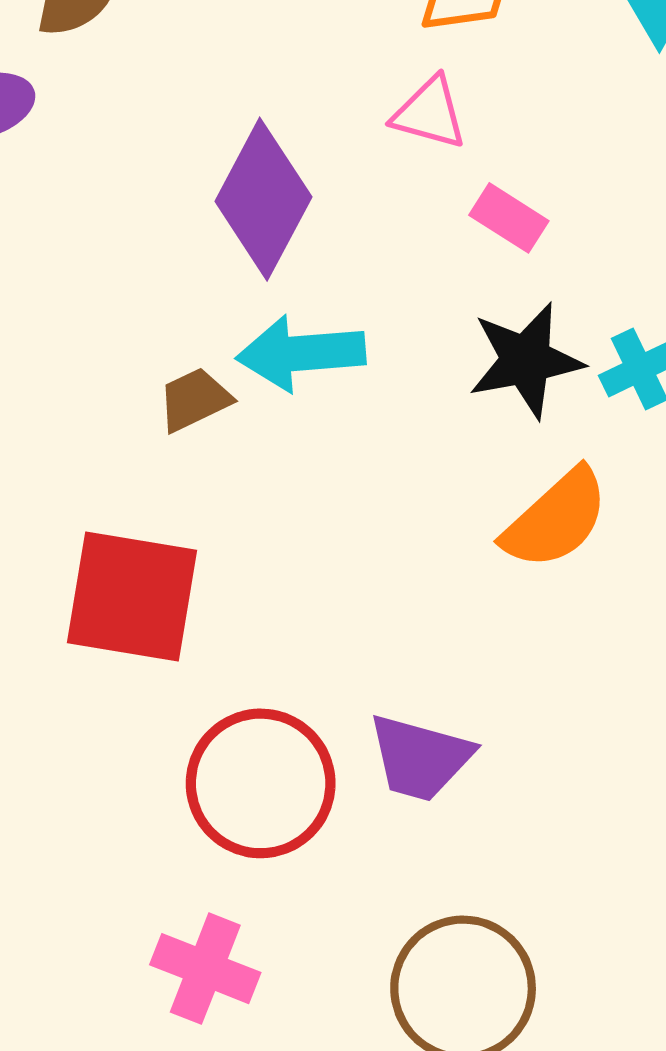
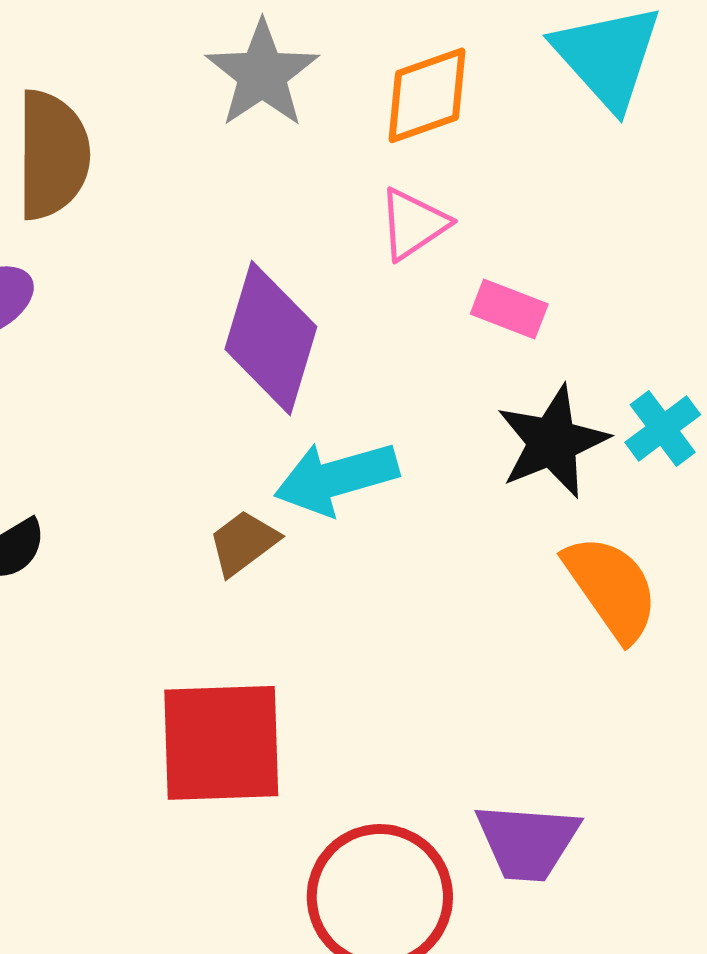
pink triangle: (430, 113) -> (413, 224), turned -38
orange semicircle: (556, 519) -> (611, 588), turned -71

